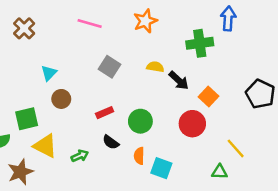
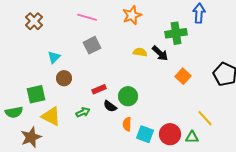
gray square: (109, 67) -> (92, 45), moved, turned 30
black arrow: (179, 80) -> (160, 53), moved
red circle: (192, 124) -> (170, 134), moved
black semicircle: (111, 142) -> (110, 106), moved
green arrow: (80, 156) -> (83, 112), moved

